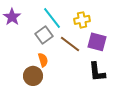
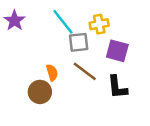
gray square: (44, 35) -> (79, 42), moved, turned 30
brown line: (70, 44) -> (85, 71), moved

